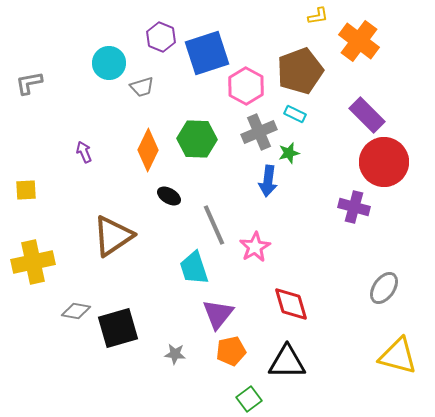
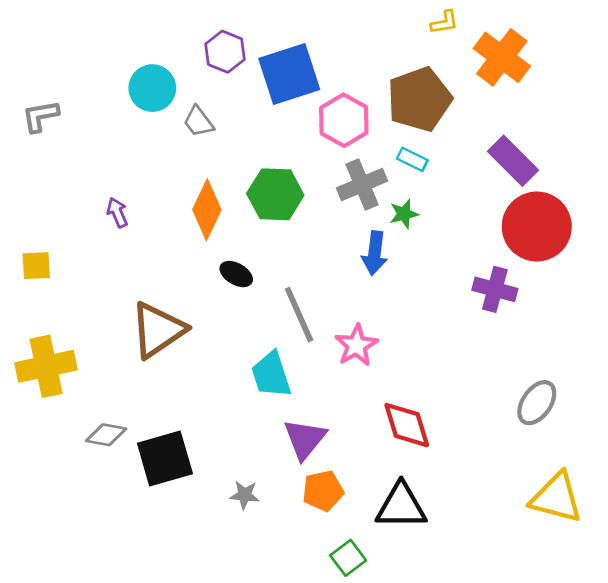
gray trapezoid: (142, 87) -> (198, 122), turned 70

